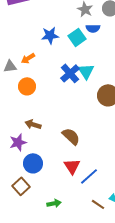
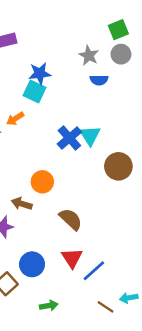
blue star: (50, 35) -> (40, 74), moved
cyan square: (77, 37) -> (35, 92), moved, turned -30
orange circle: (27, 86) -> (42, 182), moved
blue circle: (33, 163) -> (32, 264), moved

